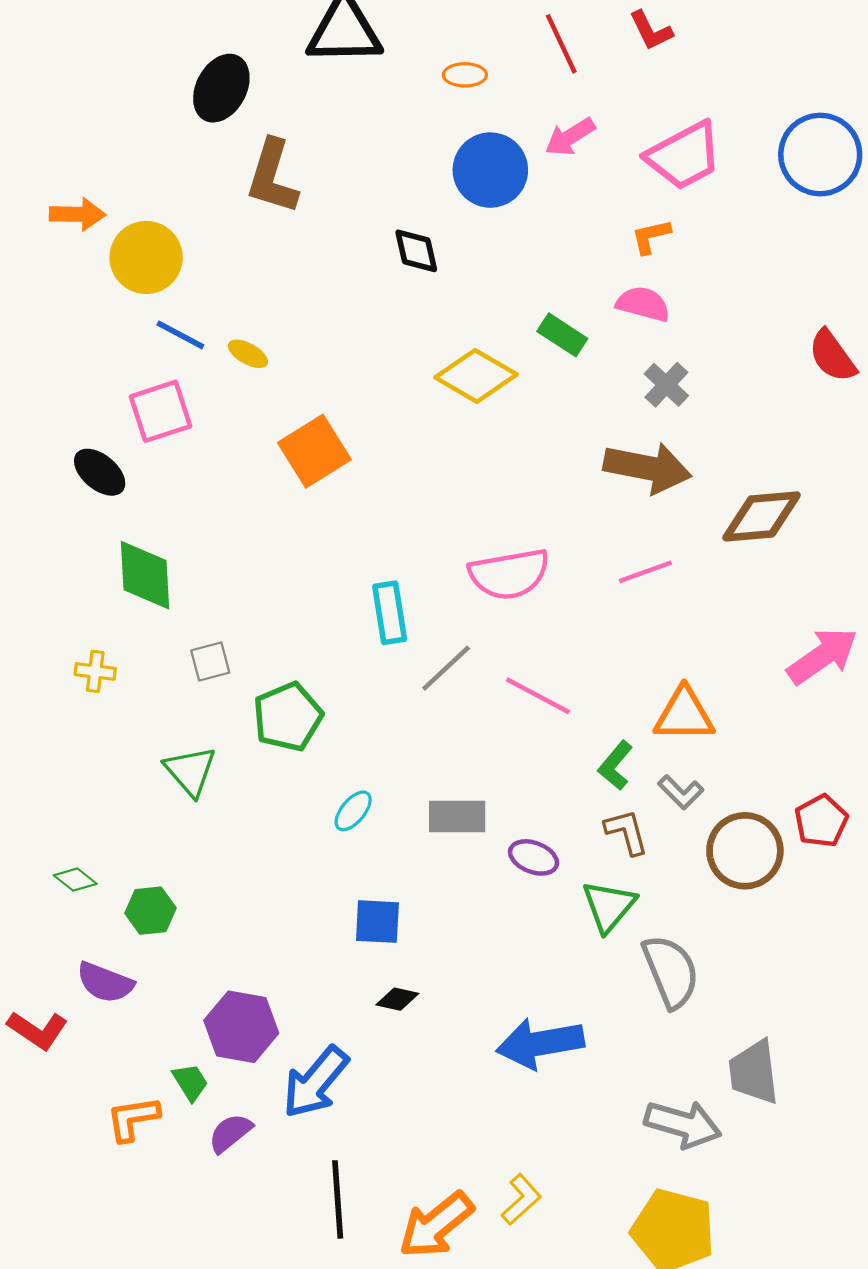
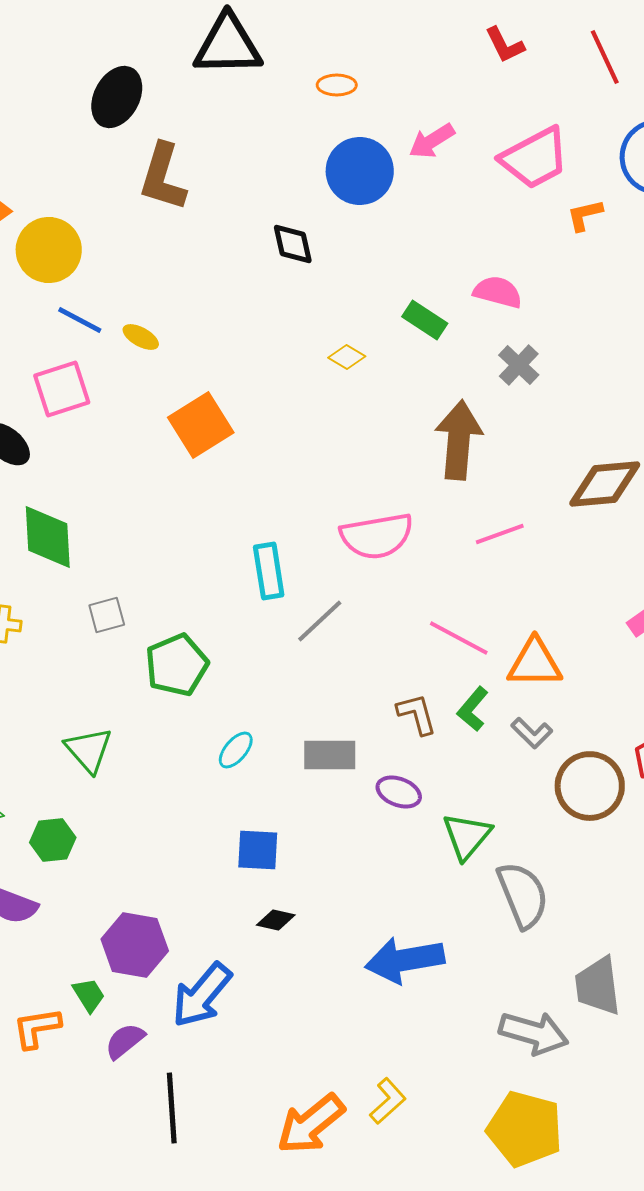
red line: (561, 44) -> (605, 57), moved
orange L-shape: (651, 236) -> (585, 215), moved
yellow diamond: (476, 376) -> (347, 357), size x0.5
brown arrow: (648, 468) -> (459, 440), moved, turned -96
pink line: (538, 696) -> (459, 638), moved
green triangle: (190, 771) -> (89, 750), moved
brown L-shape: (627, 832) -> (417, 714), moved
black line: (338, 1199) -> (172, 1108), moved

